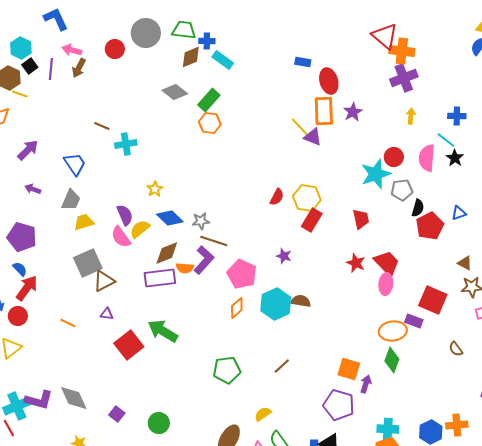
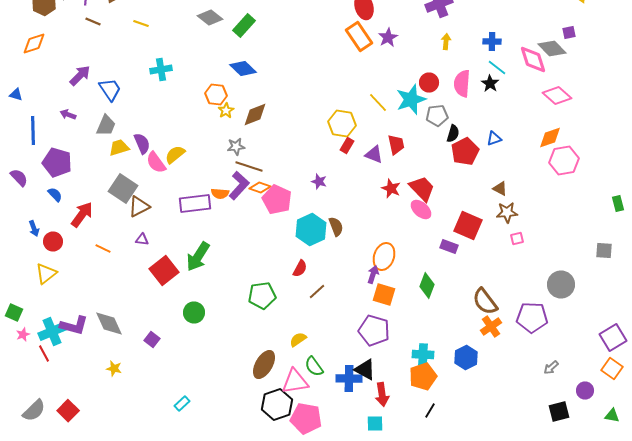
yellow line: (20, 94) -> (141, 24), moved
orange rectangle: (324, 111) -> (359, 36), turned -32
orange hexagon: (210, 123) -> (216, 94), moved
brown line: (102, 126) -> (93, 22), moved
yellow line: (300, 127) -> (378, 102), moved
purple triangle: (313, 137) -> (374, 154), moved
cyan line: (446, 140) -> (497, 68), moved
purple arrow: (28, 150) -> (80, 76), moved
yellow star: (155, 189) -> (226, 110), moved
red semicircle: (277, 197) -> (300, 268), moved
purple semicircle: (125, 215) -> (142, 144), moved
blue diamond: (170, 218) -> (243, 68), moved
red rectangle: (312, 220) -> (347, 146), size x0.7
brown diamond: (167, 253) -> (255, 114), moved
gray square: (88, 263) -> (123, 188), turned -32
pink ellipse: (386, 284) -> (421, 210), turned -55
red arrow: (27, 288) -> (82, 214), moved
brown semicircle: (301, 301) -> (336, 226), turned 60
orange diamond: (237, 308) -> (260, 188), moved, turned 60
green arrow: (163, 331) -> (198, 256), turned -88
orange ellipse: (393, 331) -> (384, 256), moved, turned -64
brown semicircle: (456, 349) -> (485, 302), moved, size x1.8
purple arrow: (366, 384) -> (373, 274), moved
green circle: (159, 423) -> (194, 312), moved
orange cross: (457, 425) -> (491, 326), moved, turned -30

